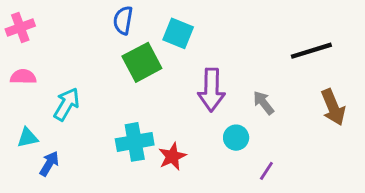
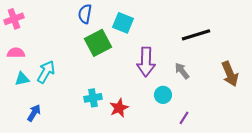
black line: (311, 51) -> (196, 35), moved
cyan triangle: (28, 138) -> (22, 79), moved
cyan cross: (135, 142) -> (93, 98), size x0.7

